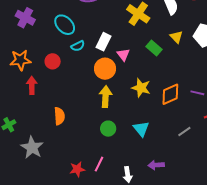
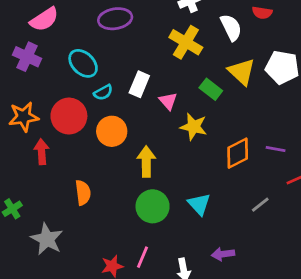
yellow triangle: (176, 37) -> (242, 72), size x1.5
red circle: (53, 61) -> (69, 116), size x1.6
orange circle: (105, 69) -> (112, 131), moved
yellow star: (141, 88) -> (194, 127), moved
green circle: (108, 129) -> (153, 206), size x1.5

